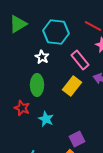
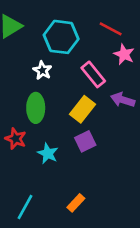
purple square: (77, 139) -> (85, 141), moved

